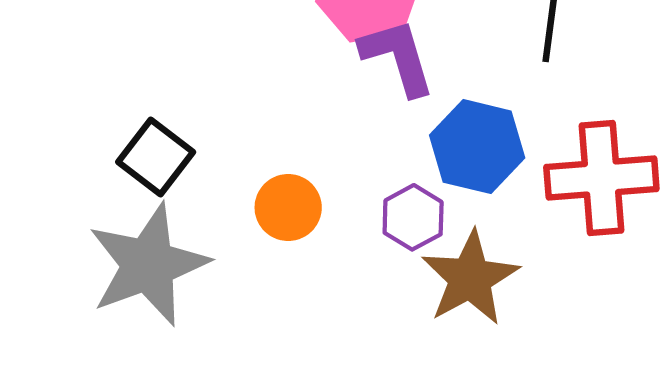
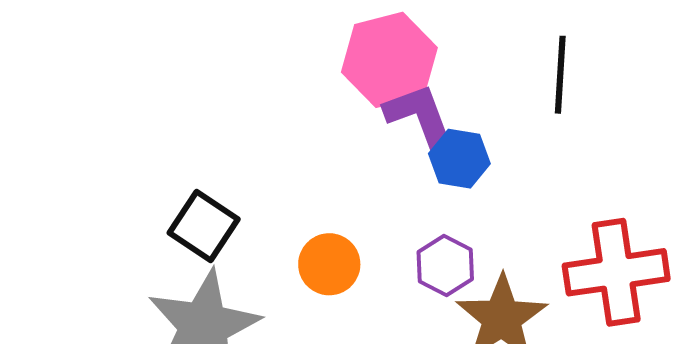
blue hexagon: (477, 147) -> (459, 159), moved, size x0.7
red cross: (601, 178) -> (616, 272), moved

